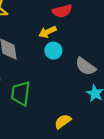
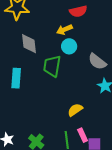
green trapezoid: (21, 93) -> (52, 66), moved

